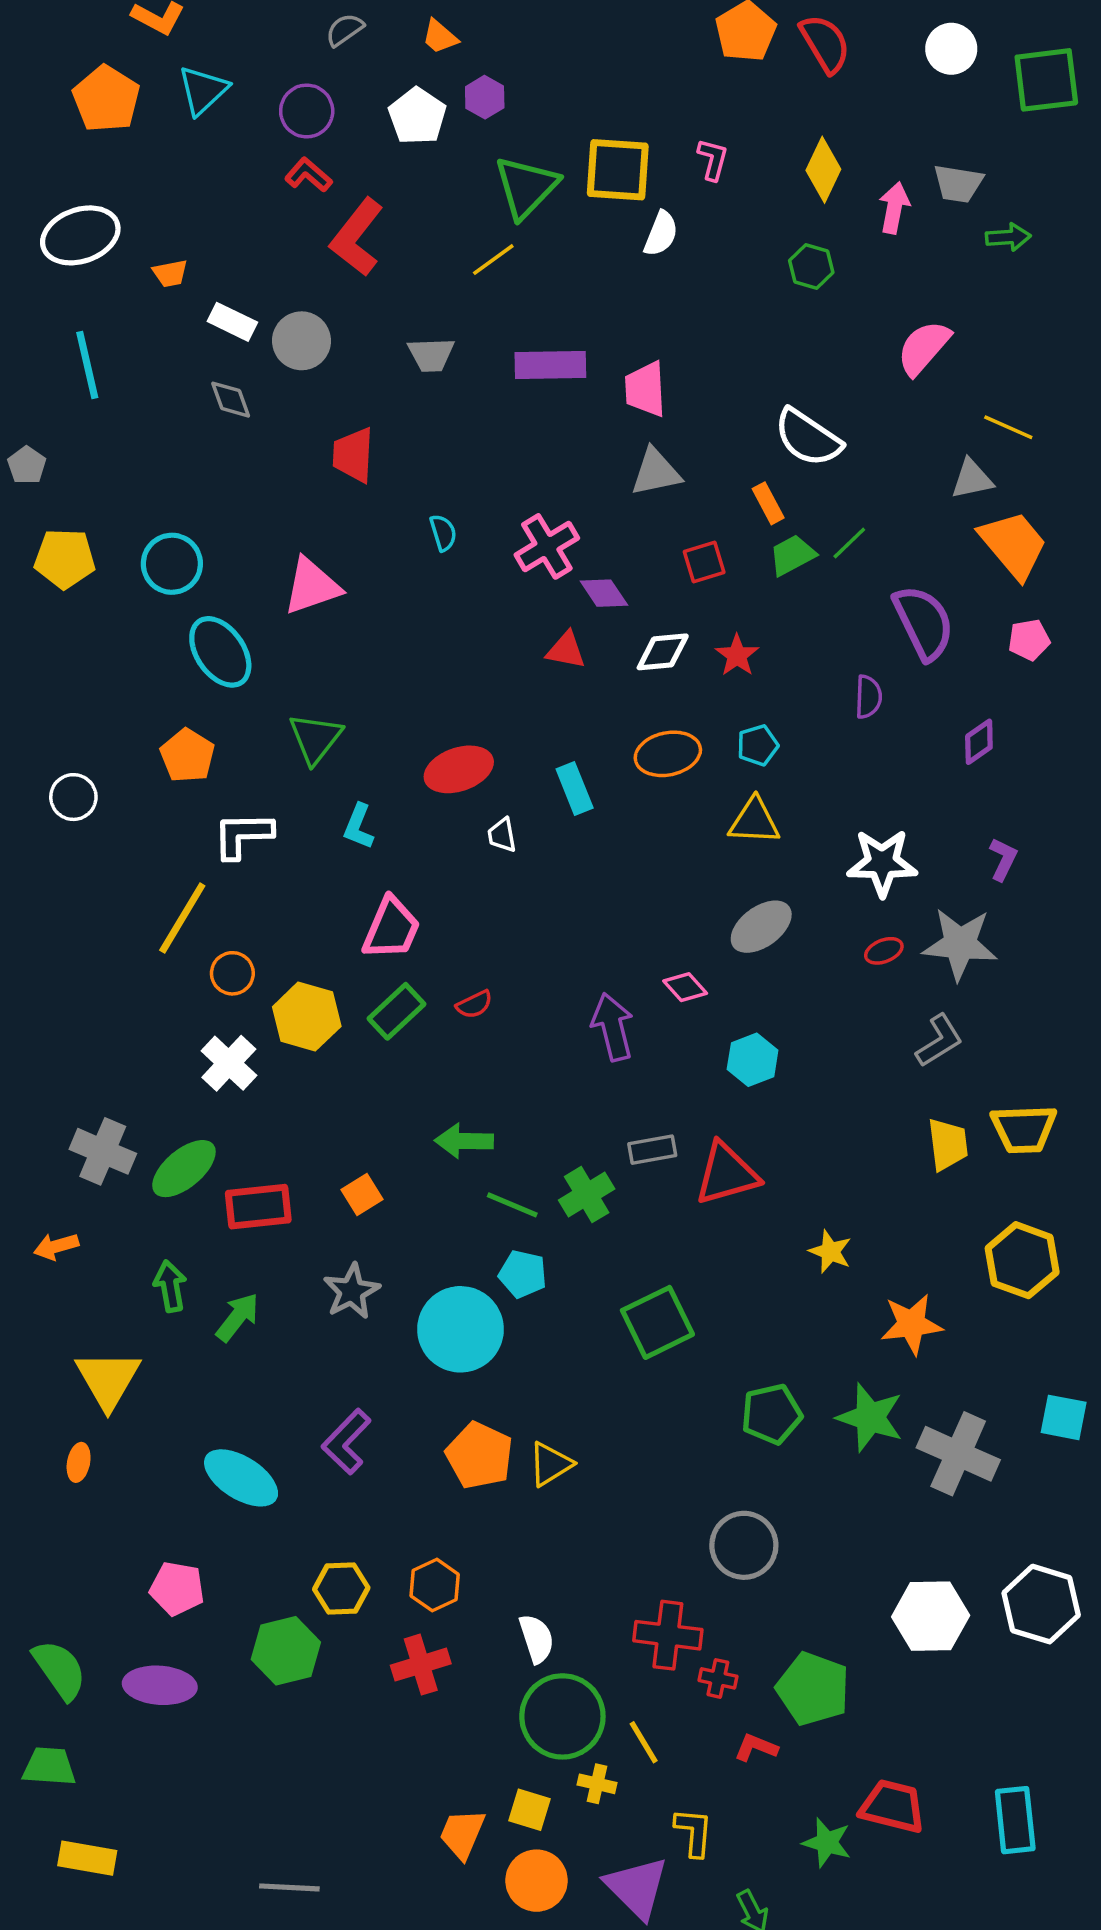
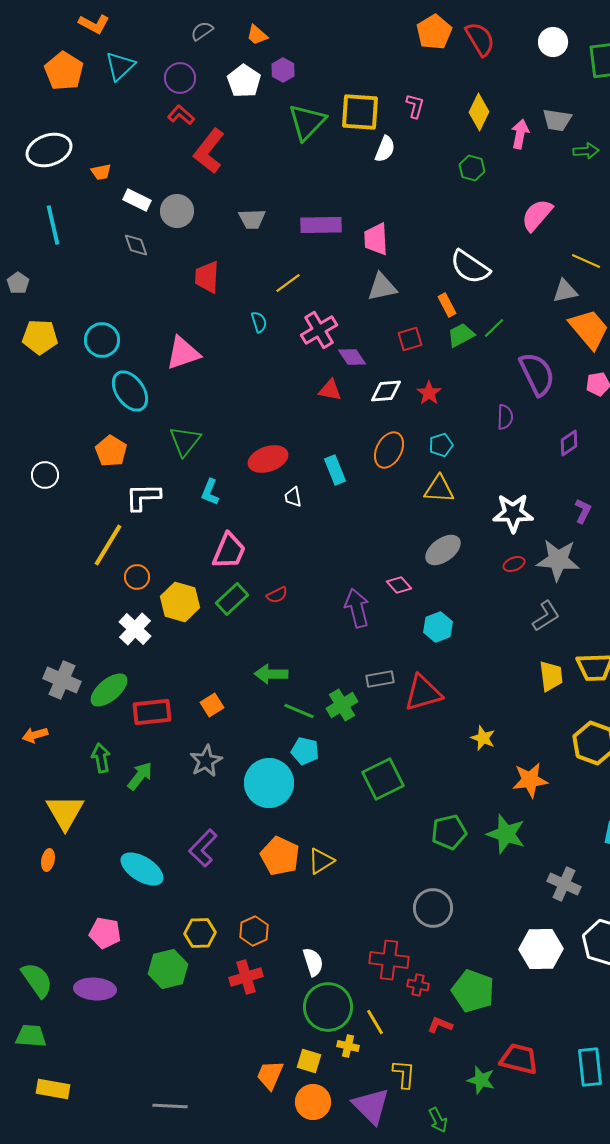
yellow line: (493, 260) -> (288, 283), moved
orange ellipse: (668, 754) -> (389, 450), turned -51
gray cross: (958, 1454) -> (564, 884), moved, size x0.7

